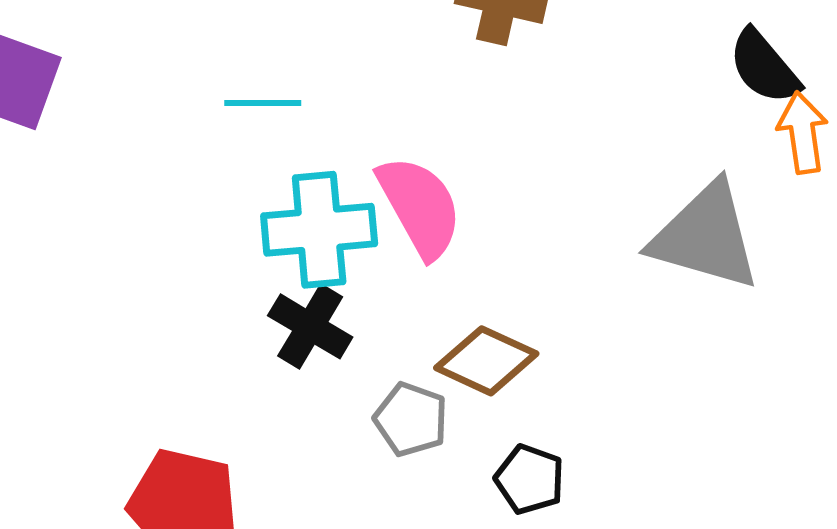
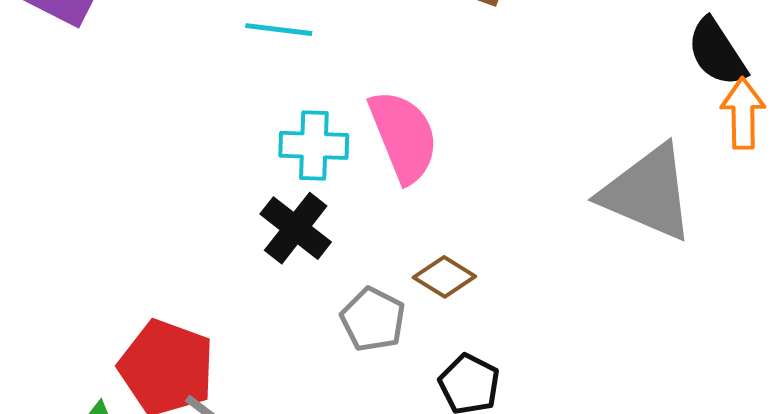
cyan cross: (319, 230) -> (314, 145), size x0.7
brown diamond: (486, 361) -> (444, 277), size x0.7

